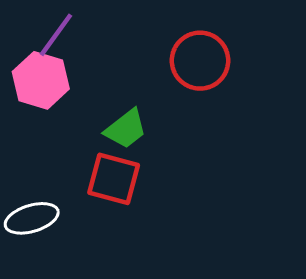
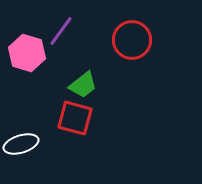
purple line: (56, 35) -> (61, 31), moved

